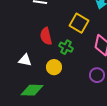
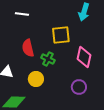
yellow square: (79, 23) -> (61, 35), turned -36

